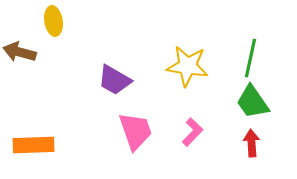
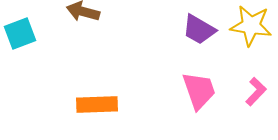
purple trapezoid: (114, 80) -> (199, 30), moved

